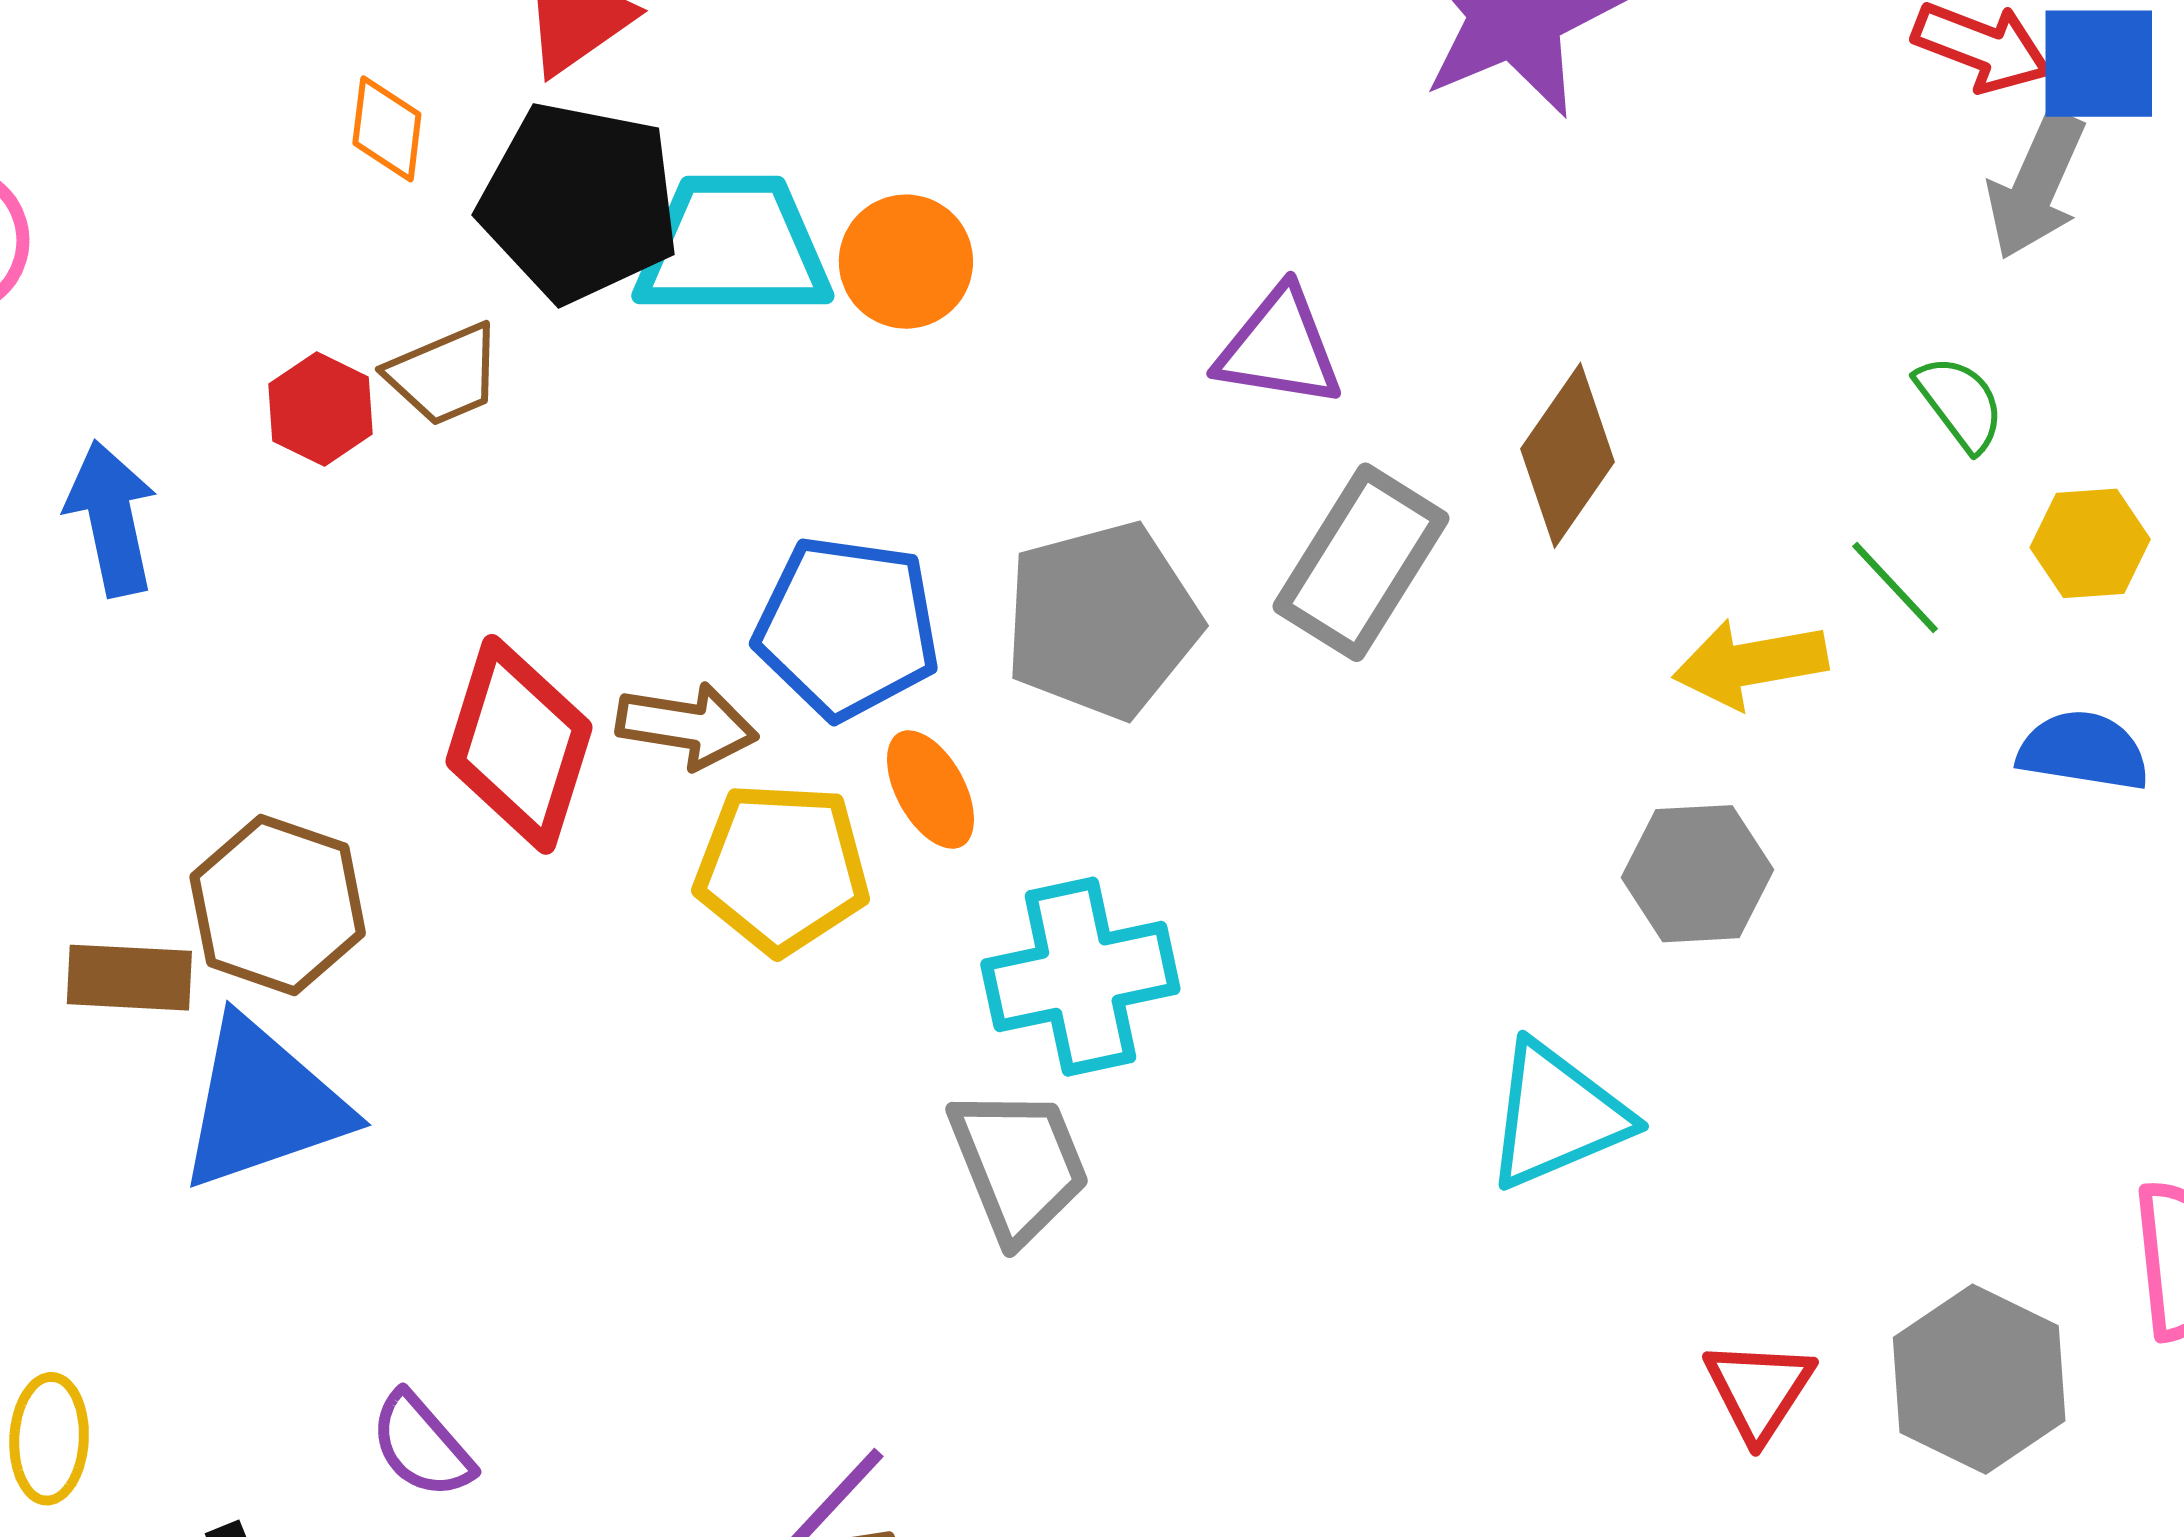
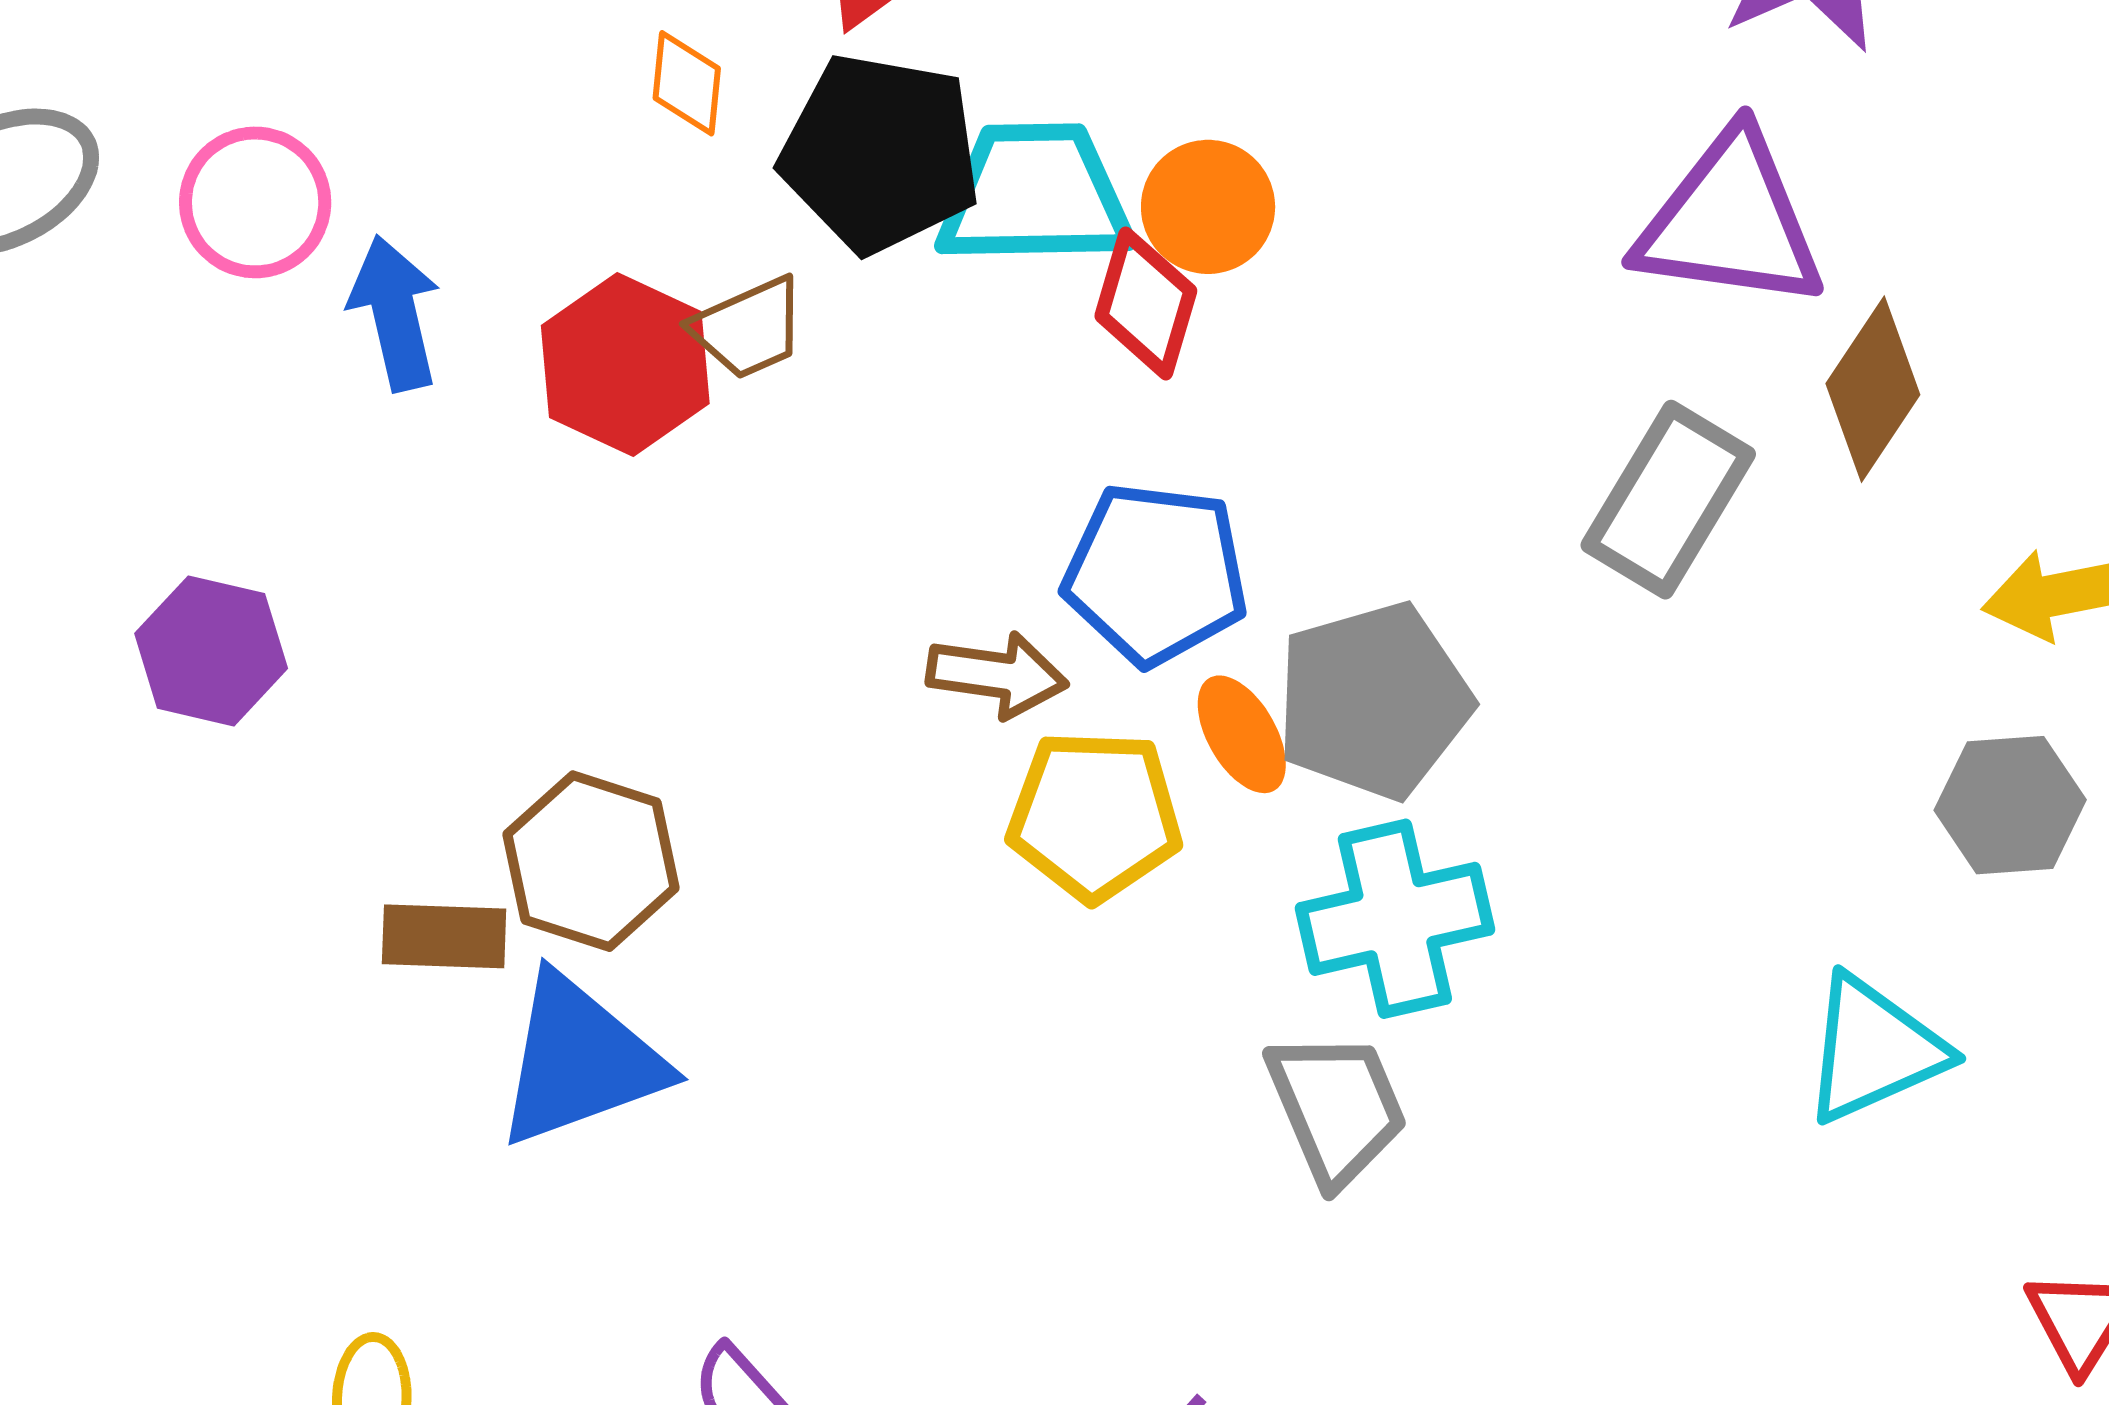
purple triangle: (1279, 348) -> (1730, 221), moved, size x1.5
red hexagon: (321, 409) -> (625, 365), size x1.6
blue arrow: (111, 518) -> (395, 313), moved
gray pentagon: (1102, 620) -> (1373, 701), moved
red diamond: (519, 744) -> (1146, 303), moved, size x0.7

